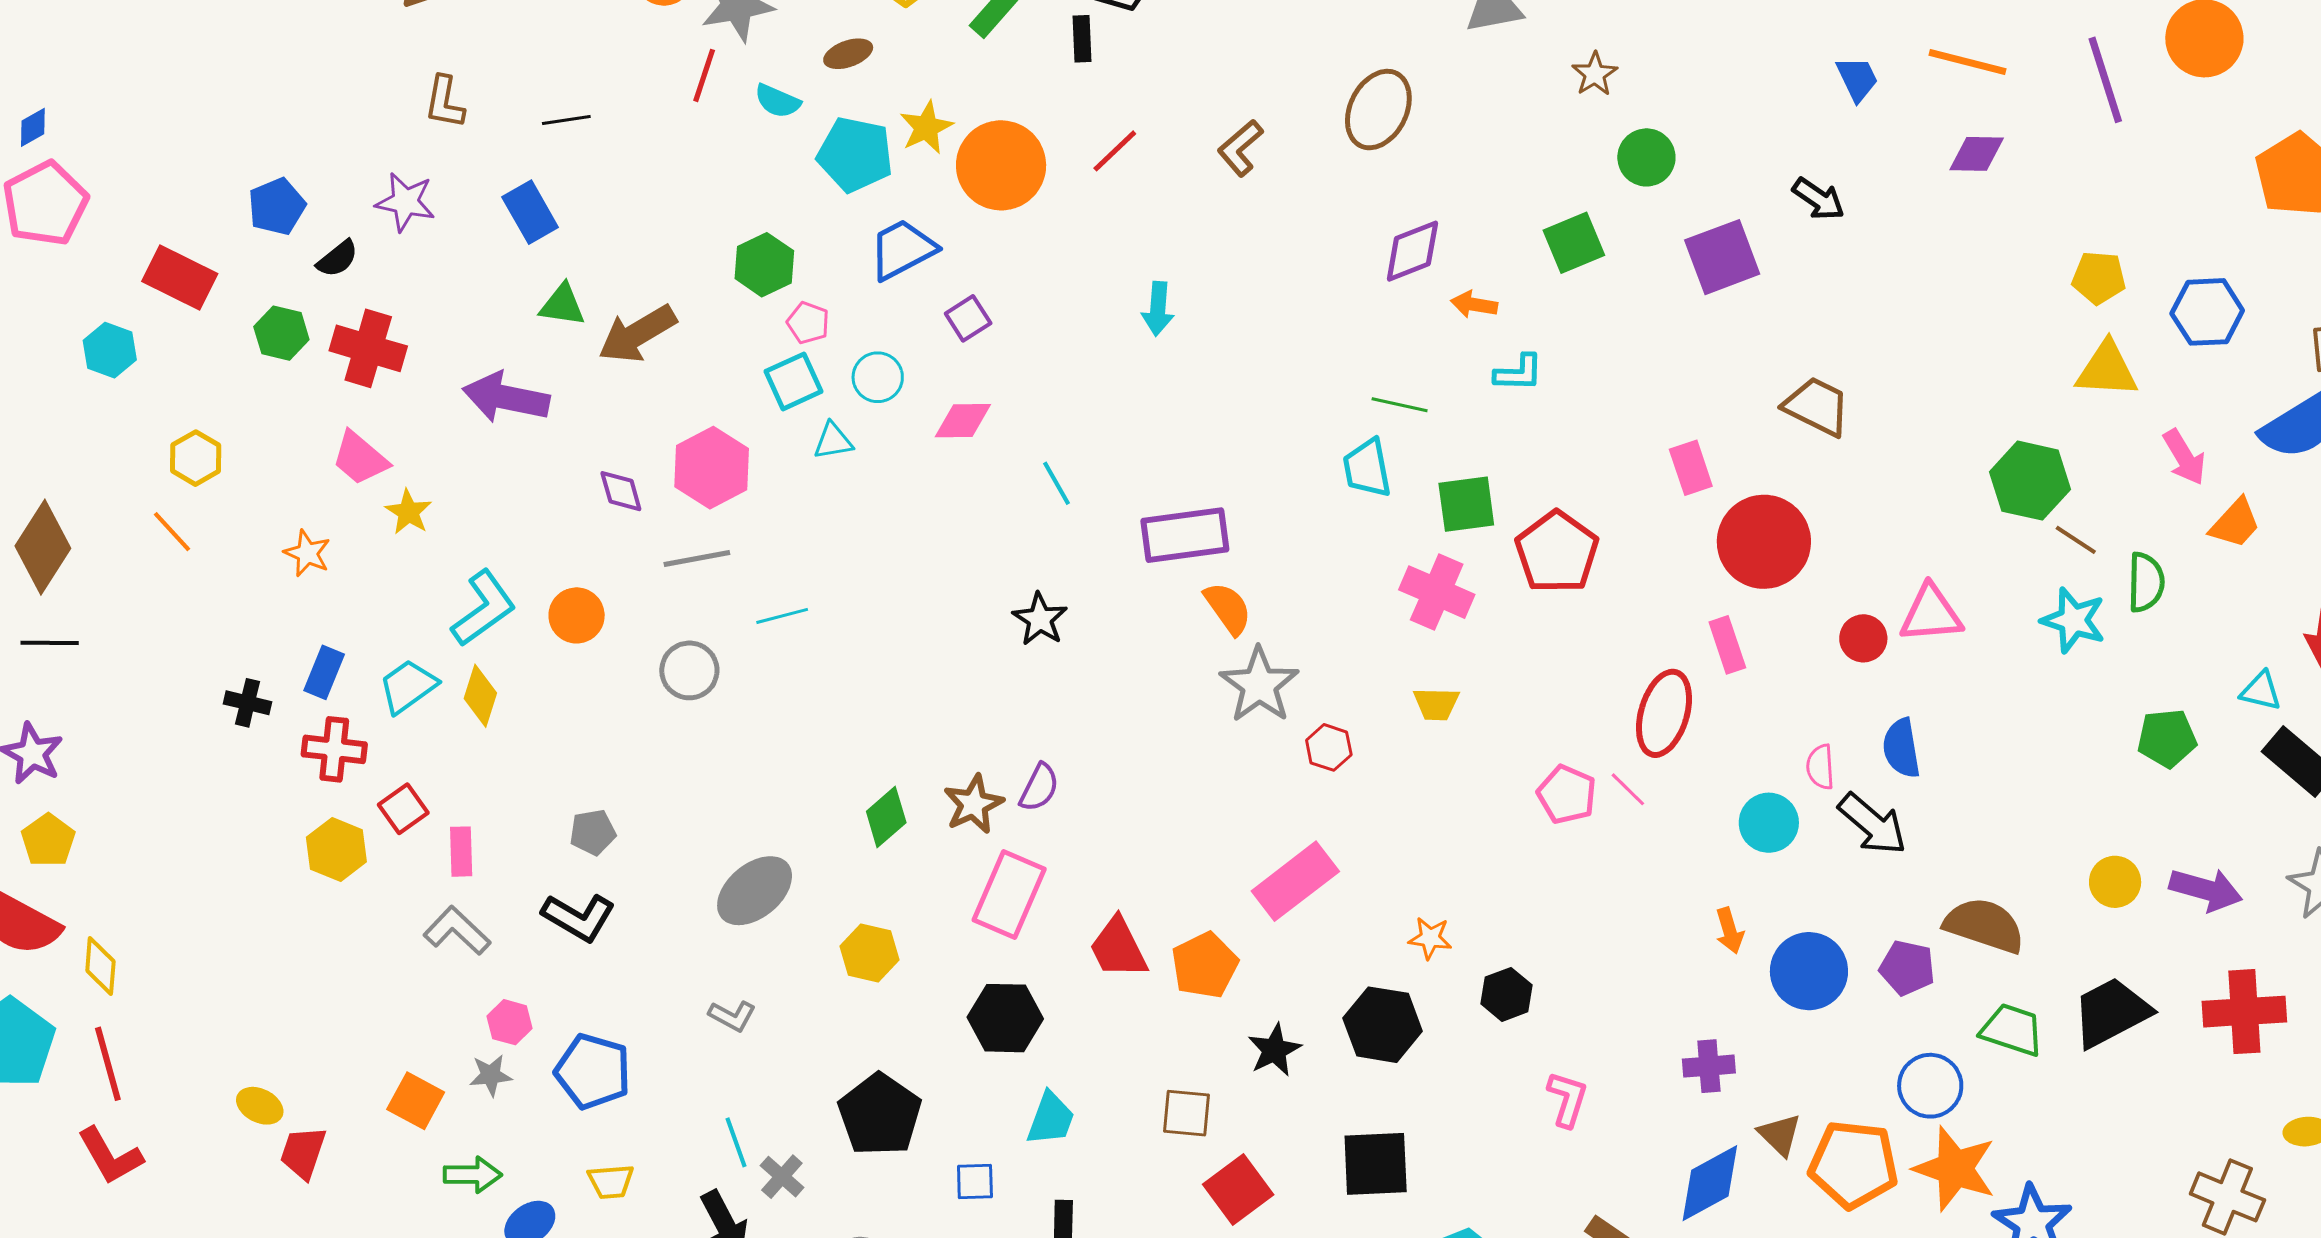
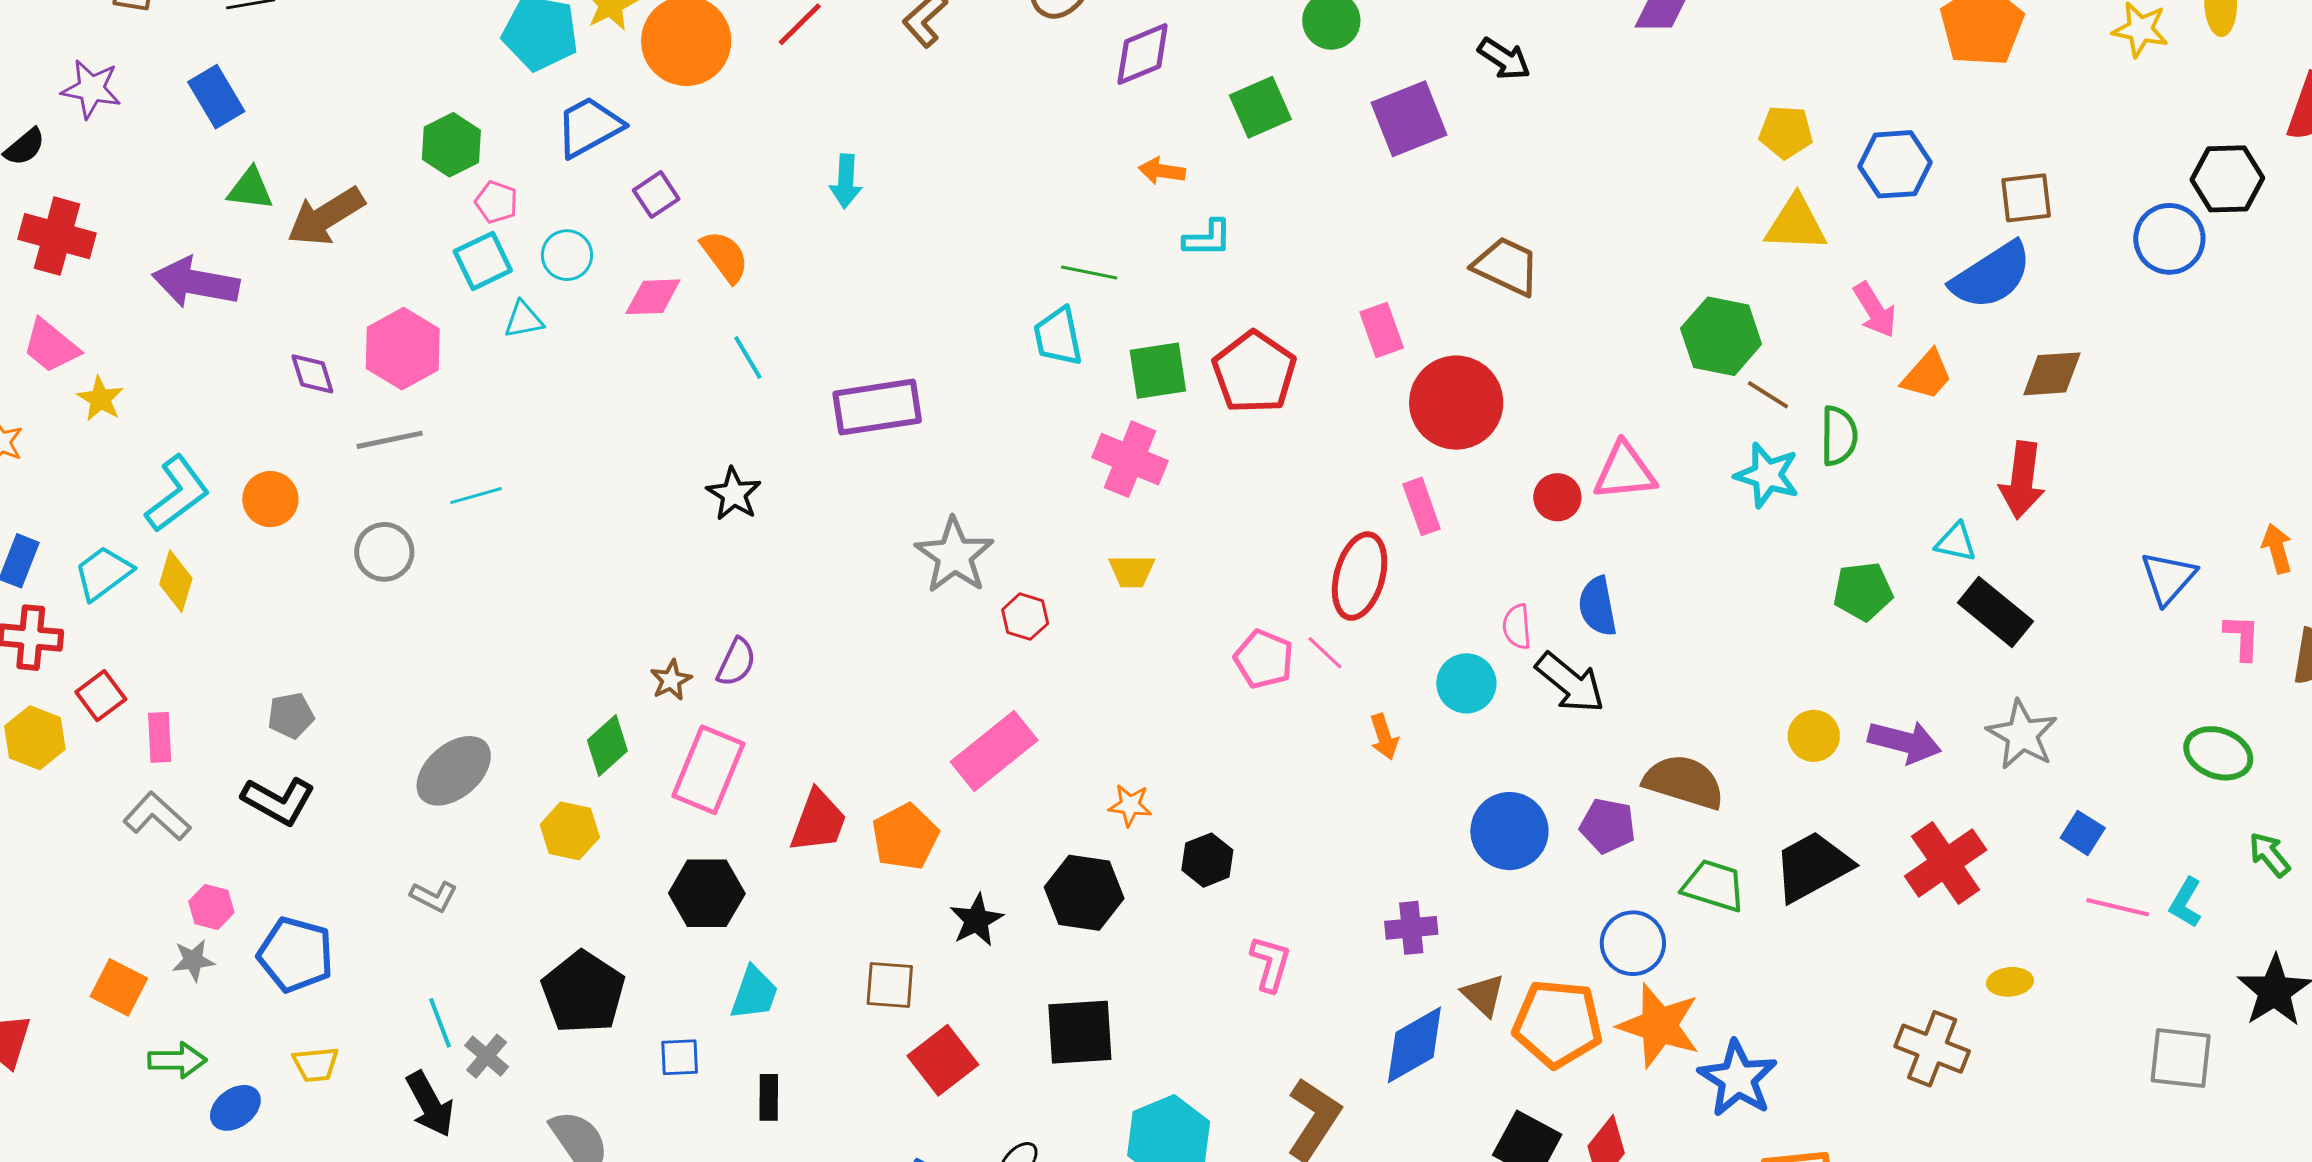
purple diamond: (1412, 251) -> (1143, 54), moved
red pentagon: (1557, 552) -> (1254, 372), moved
orange semicircle: (1228, 608) -> (725, 256), moved
brown star: (974, 804) -> (671, 680), size x0.7
green diamond: (886, 817) -> (607, 746), moved
orange arrow: (1730, 931) -> (1384, 737), moved
red trapezoid: (1118, 948) -> (818, 821), turned -132
red cross: (2244, 1012) -> (1946, 863), turned -30

